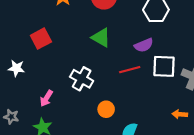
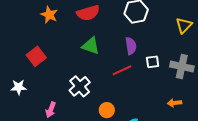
purple semicircle: (144, 45) -> (131, 46), turned -66
white square: (164, 66) -> (153, 62), size x0.6
white cross: (82, 79) -> (80, 86), turned 30

